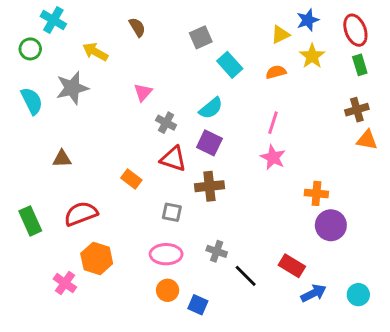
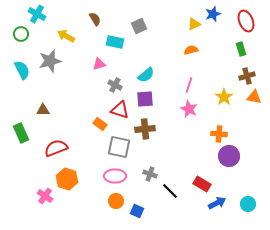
yellow star: (312, 56) -> (224, 97), moved
cyan rectangle: (230, 65) -> (115, 42), moved, turned -36
green rectangle: (360, 65) -> (241, 49), moved
pink triangle: (143, 92) -> (99, 64), turned 32
purple square: (209, 143) -> (145, 99), turned -30
orange rectangle: (131, 179) -> (100, 124), moved
gray square: (172, 212) -> (119, 147), size x1.6
green rectangle: (30, 221) -> (21, 133), moved

